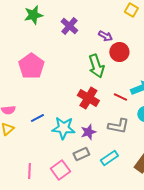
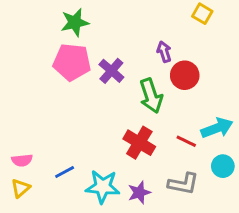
green star: (33, 15) -> (75, 22), moved
purple cross: (69, 26) -> (111, 71), moved
purple arrow: (105, 36) -> (164, 52), turned -136
pink pentagon: (31, 66) -> (72, 62), moved, turned -30

